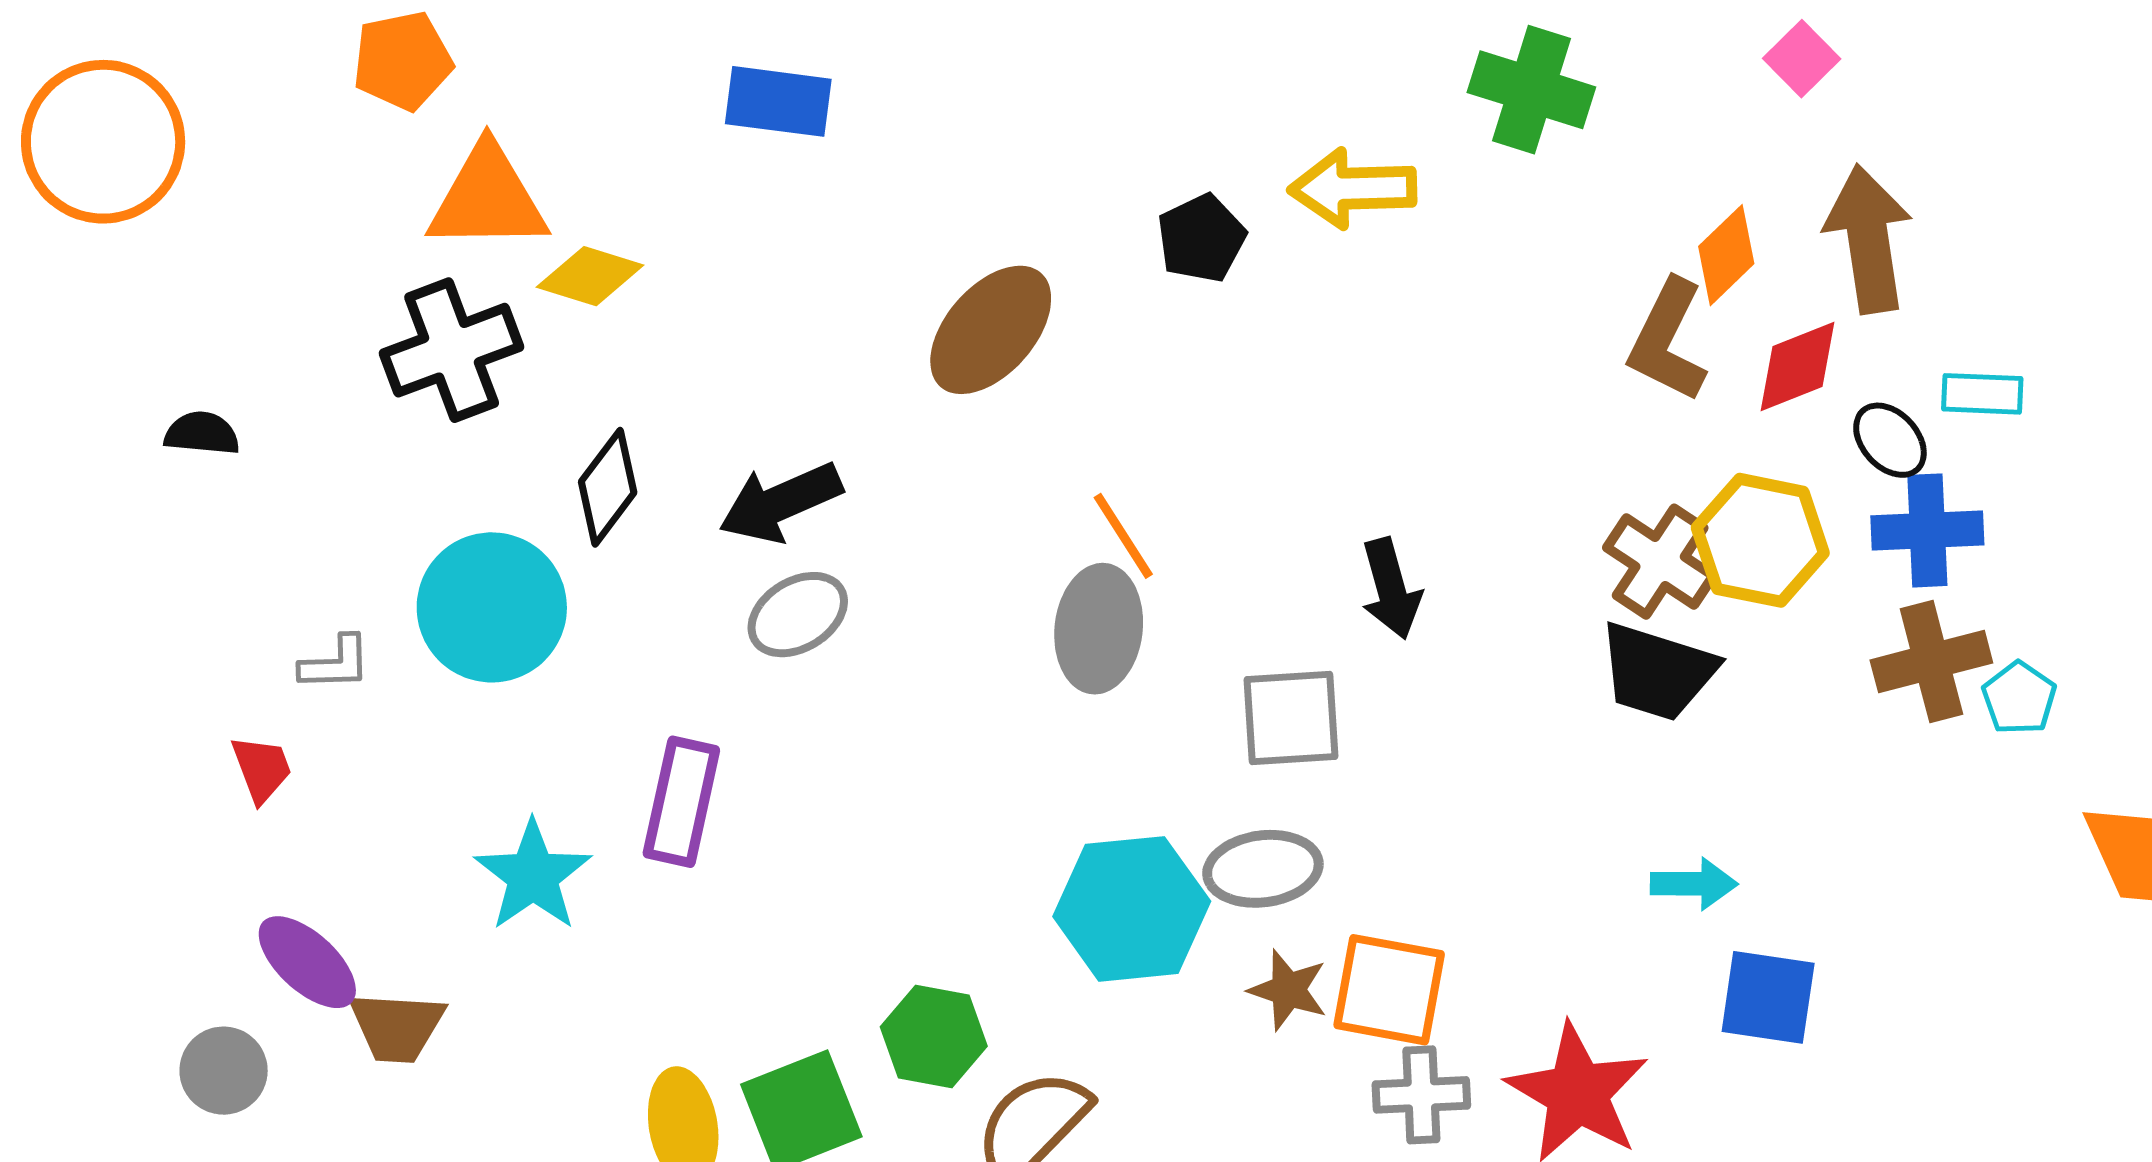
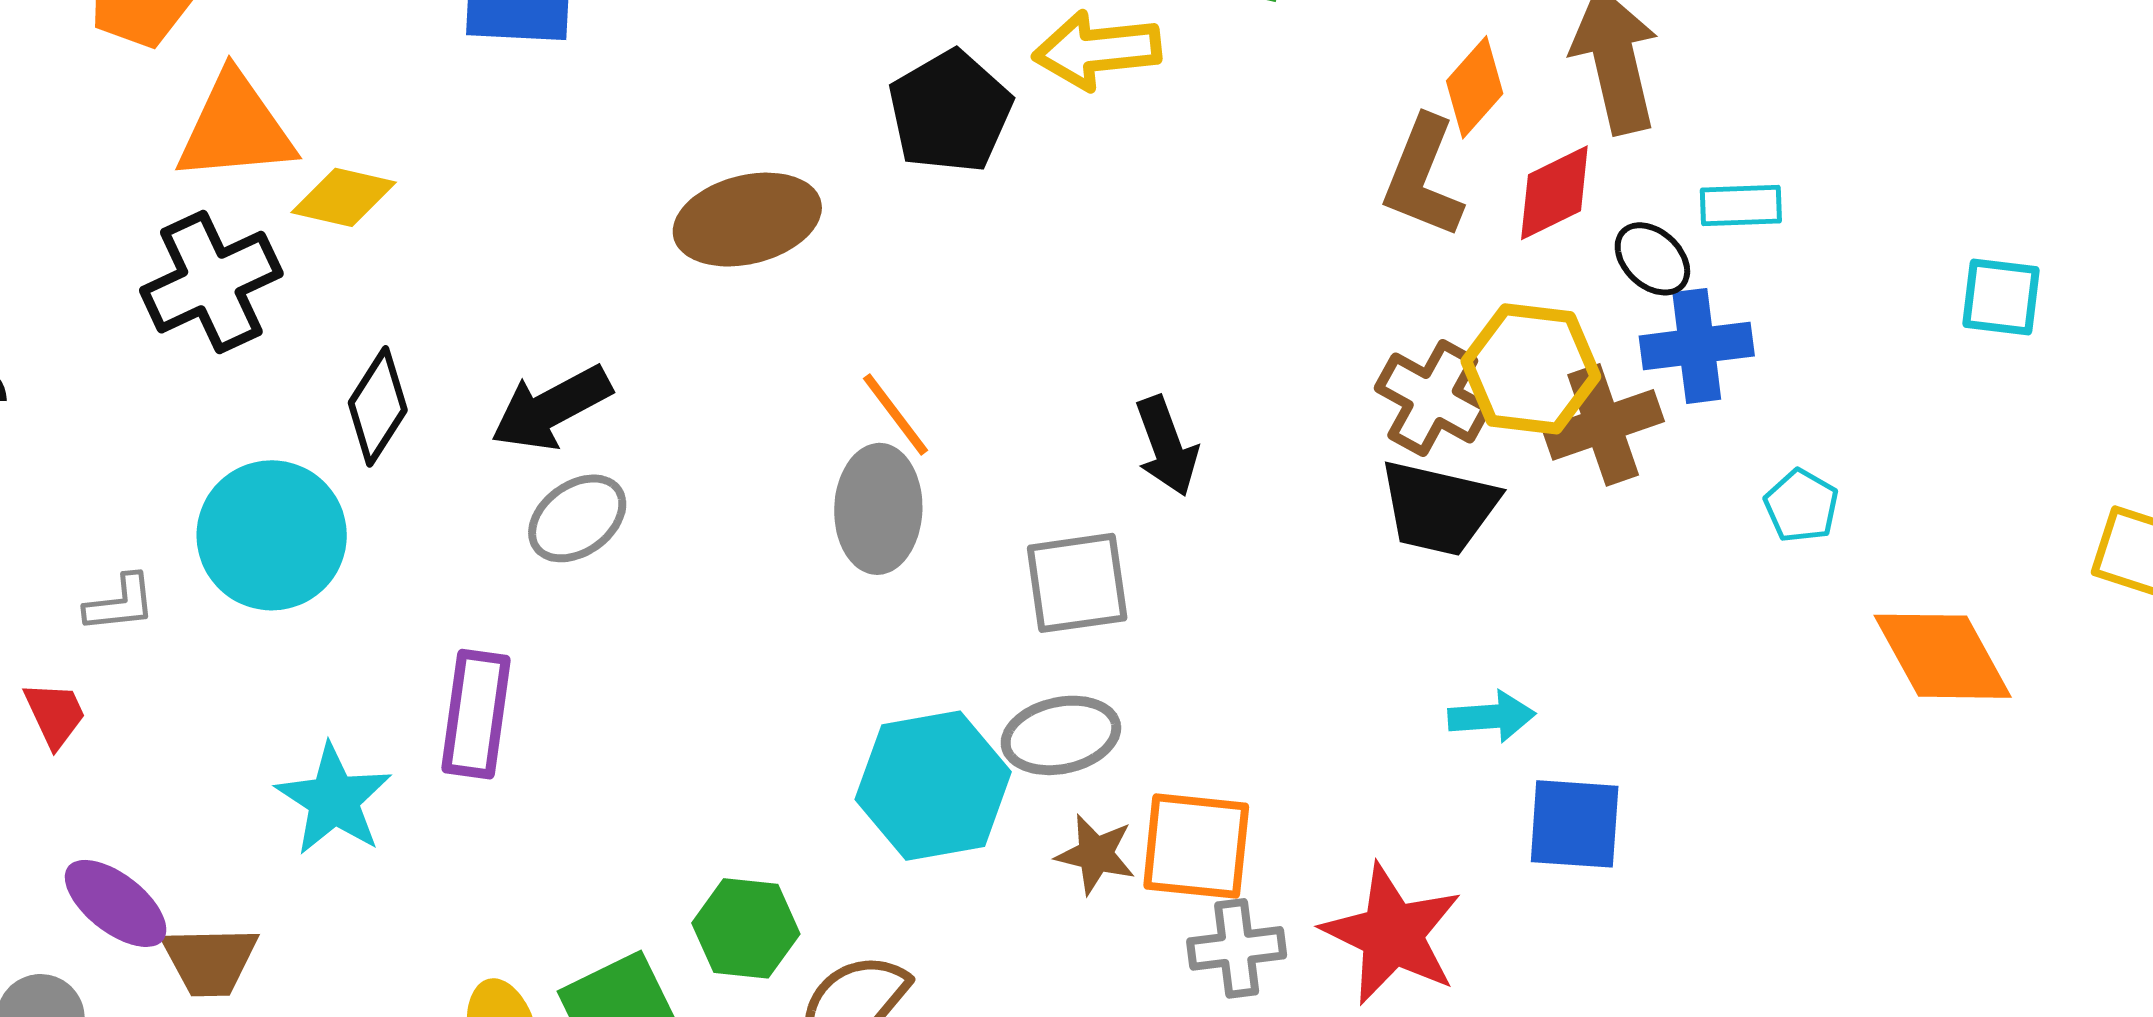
black pentagon: (1201, 238) -> (950, 112), size x1.4
brown ellipse: (991, 330) -> (747, 220), turned 39
brown cross: (1931, 661) -> (1603, 425), moved

